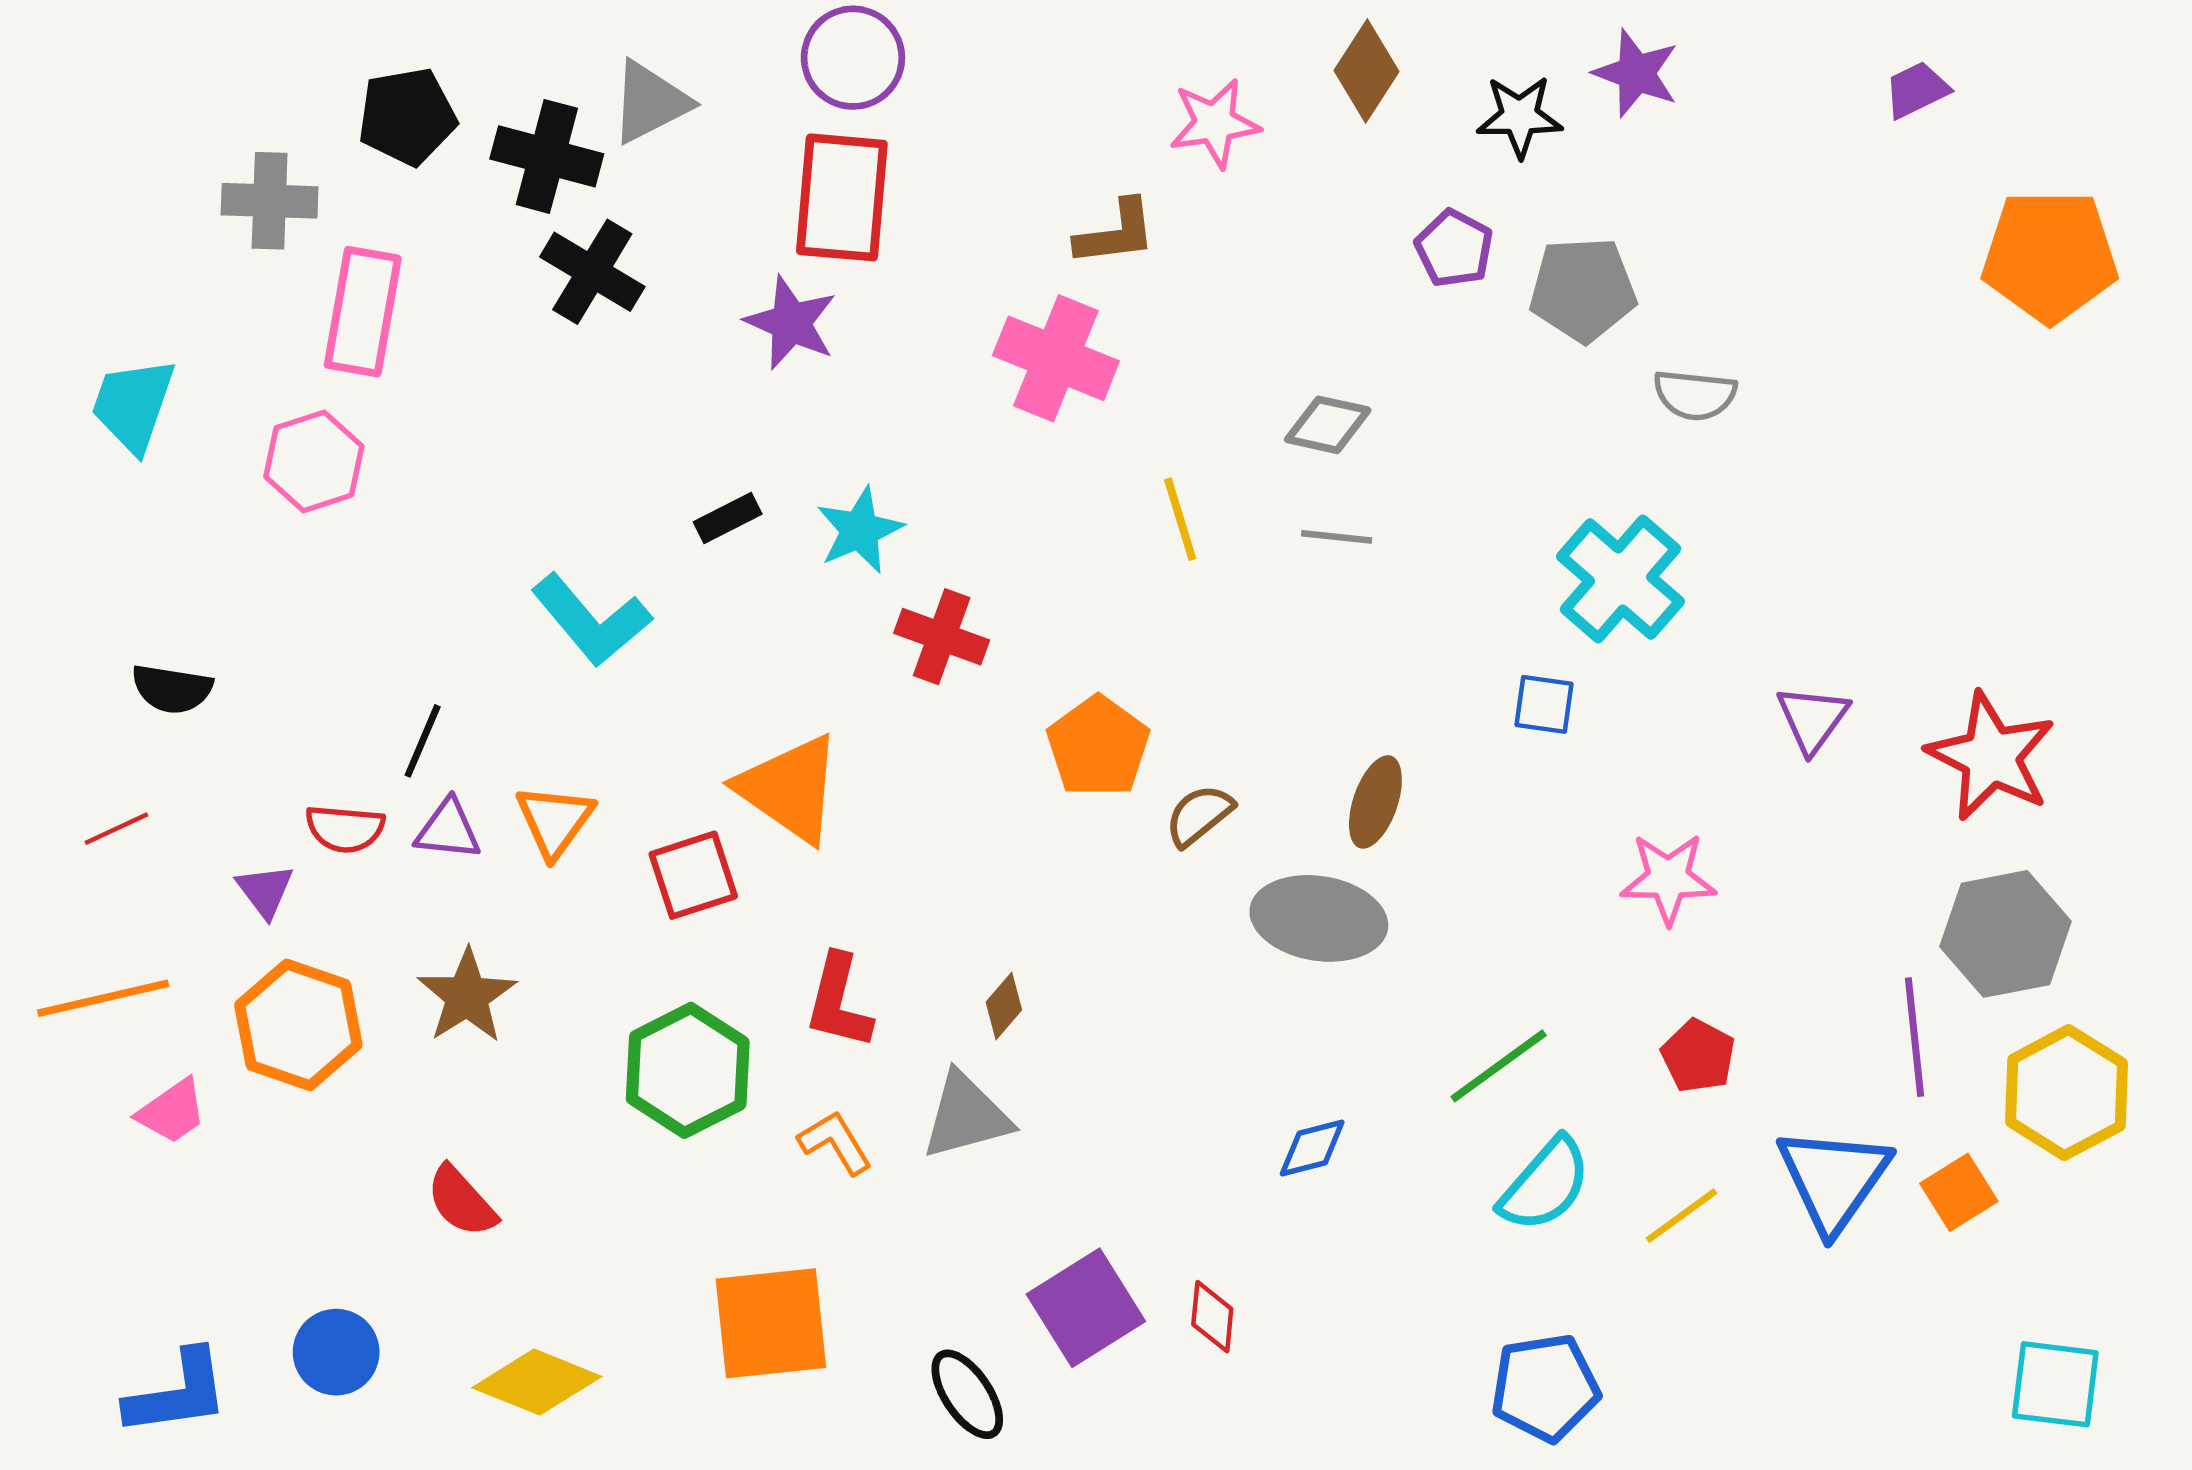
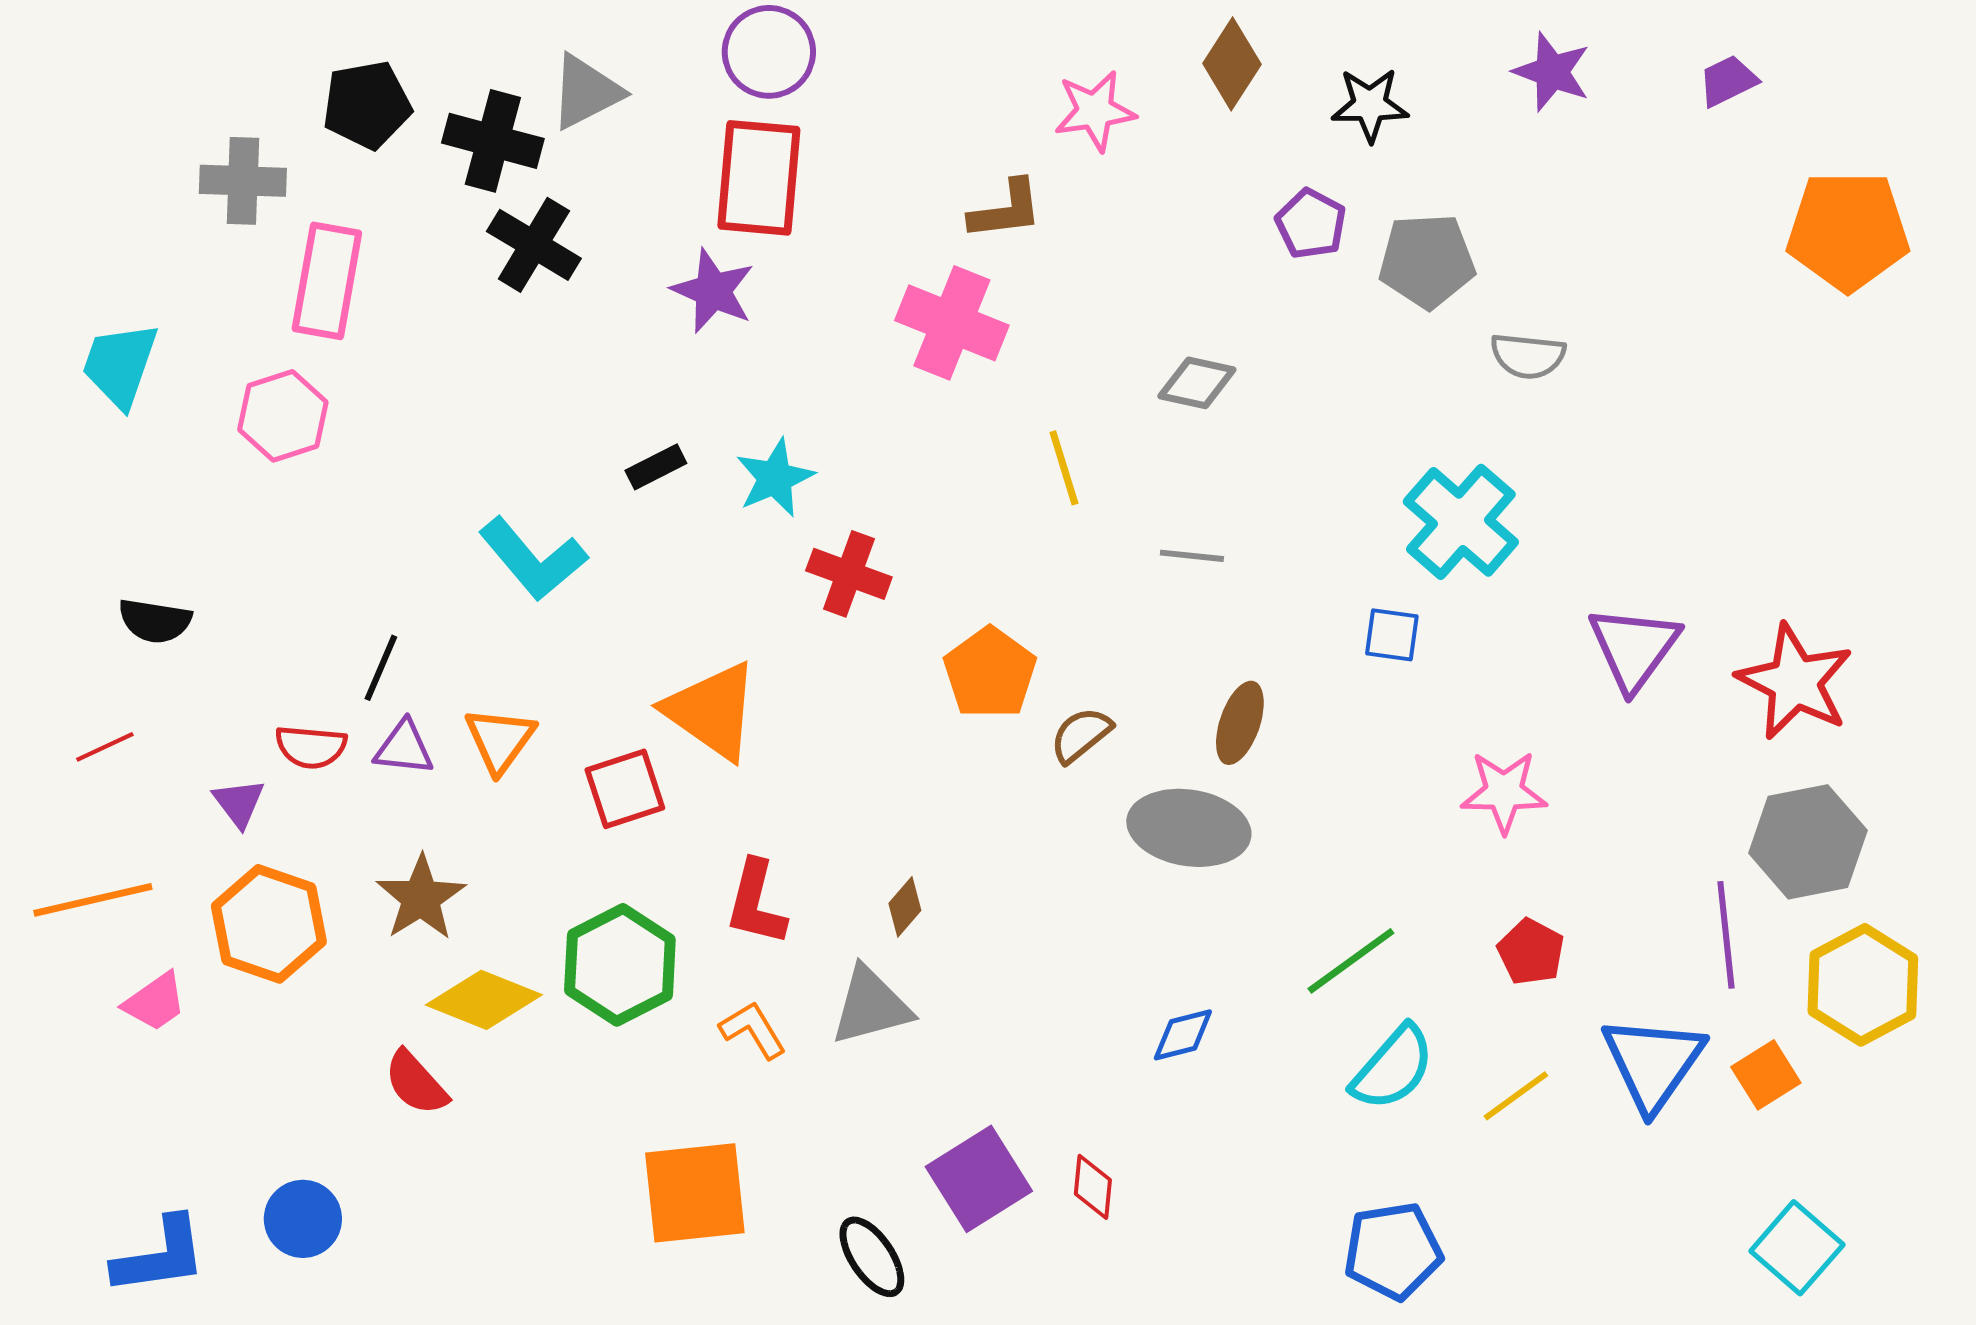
purple star: (1636, 73) -> (1552, 72), moved
gray line: (1337, 537) -> (1192, 556), moved
purple triangle: (1812, 719) -> (1634, 648), size x1.4
yellow diamond: (537, 1382) -> (484, 1000), moved
cyan square: (2055, 1384) -> (1797, 1248), moved, turned 34

